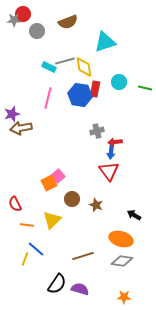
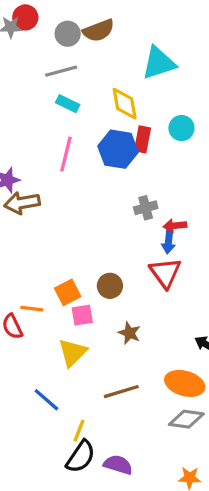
gray circle: (37, 31) -> (68, 34), moved
gray line: (65, 61) -> (61, 71), moved
pink square: (58, 176) -> (82, 315), moved, turned 32
brown circle: (72, 199) -> (110, 286), moved
brown star: (96, 205) -> (129, 333), moved
orange line: (27, 225) -> (32, 309), moved
brown line: (83, 256) -> (121, 392), moved
yellow line: (25, 259) -> (79, 431), moved

